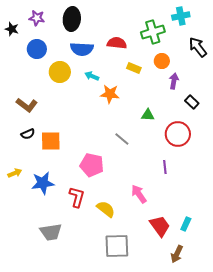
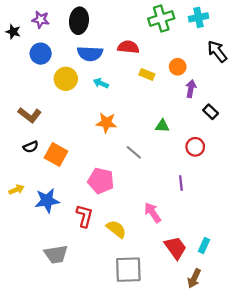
green cross: (153, 32) -> (161, 18), moved
orange star: (110, 94) -> (106, 123), moved
red circle: (178, 134) -> (195, 147), size x0.7
orange square: (51, 141) -> (56, 154), turned 30

